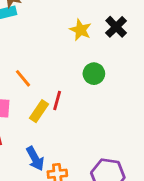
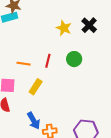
orange line: (23, 78) -> (24, 64), turned -40
red line: (57, 100) -> (48, 61), moved

